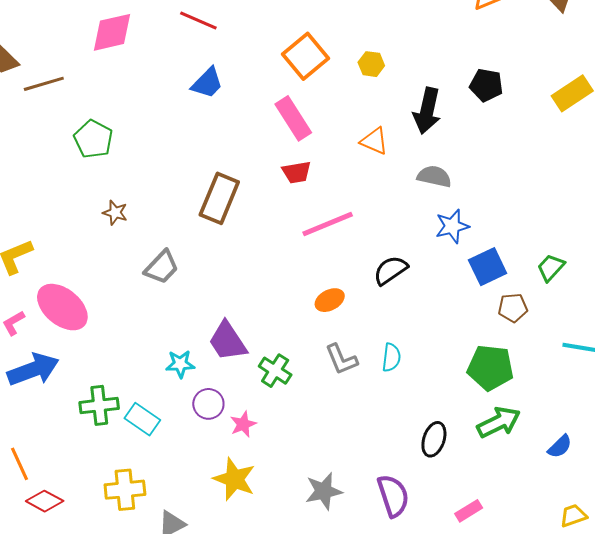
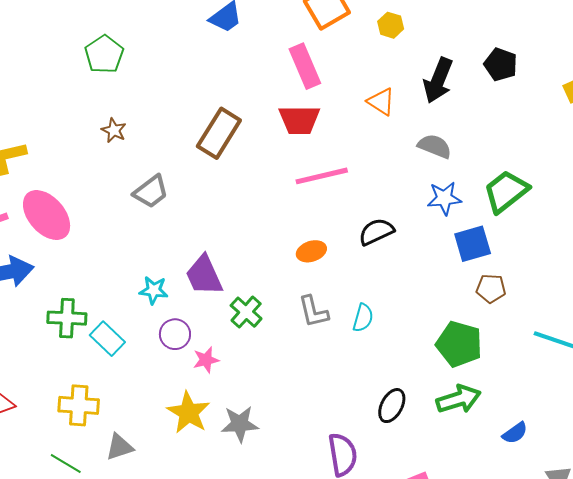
red trapezoid: (297, 172) -> (299, 120), size x1.4
green trapezoid: (551, 268) -> (506, 191), moved, size x1.6
gray star: (324, 491) -> (240, 424), moved

